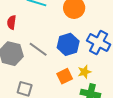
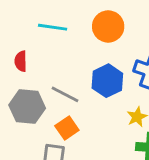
orange square: (65, 76) -> (67, 128), moved

